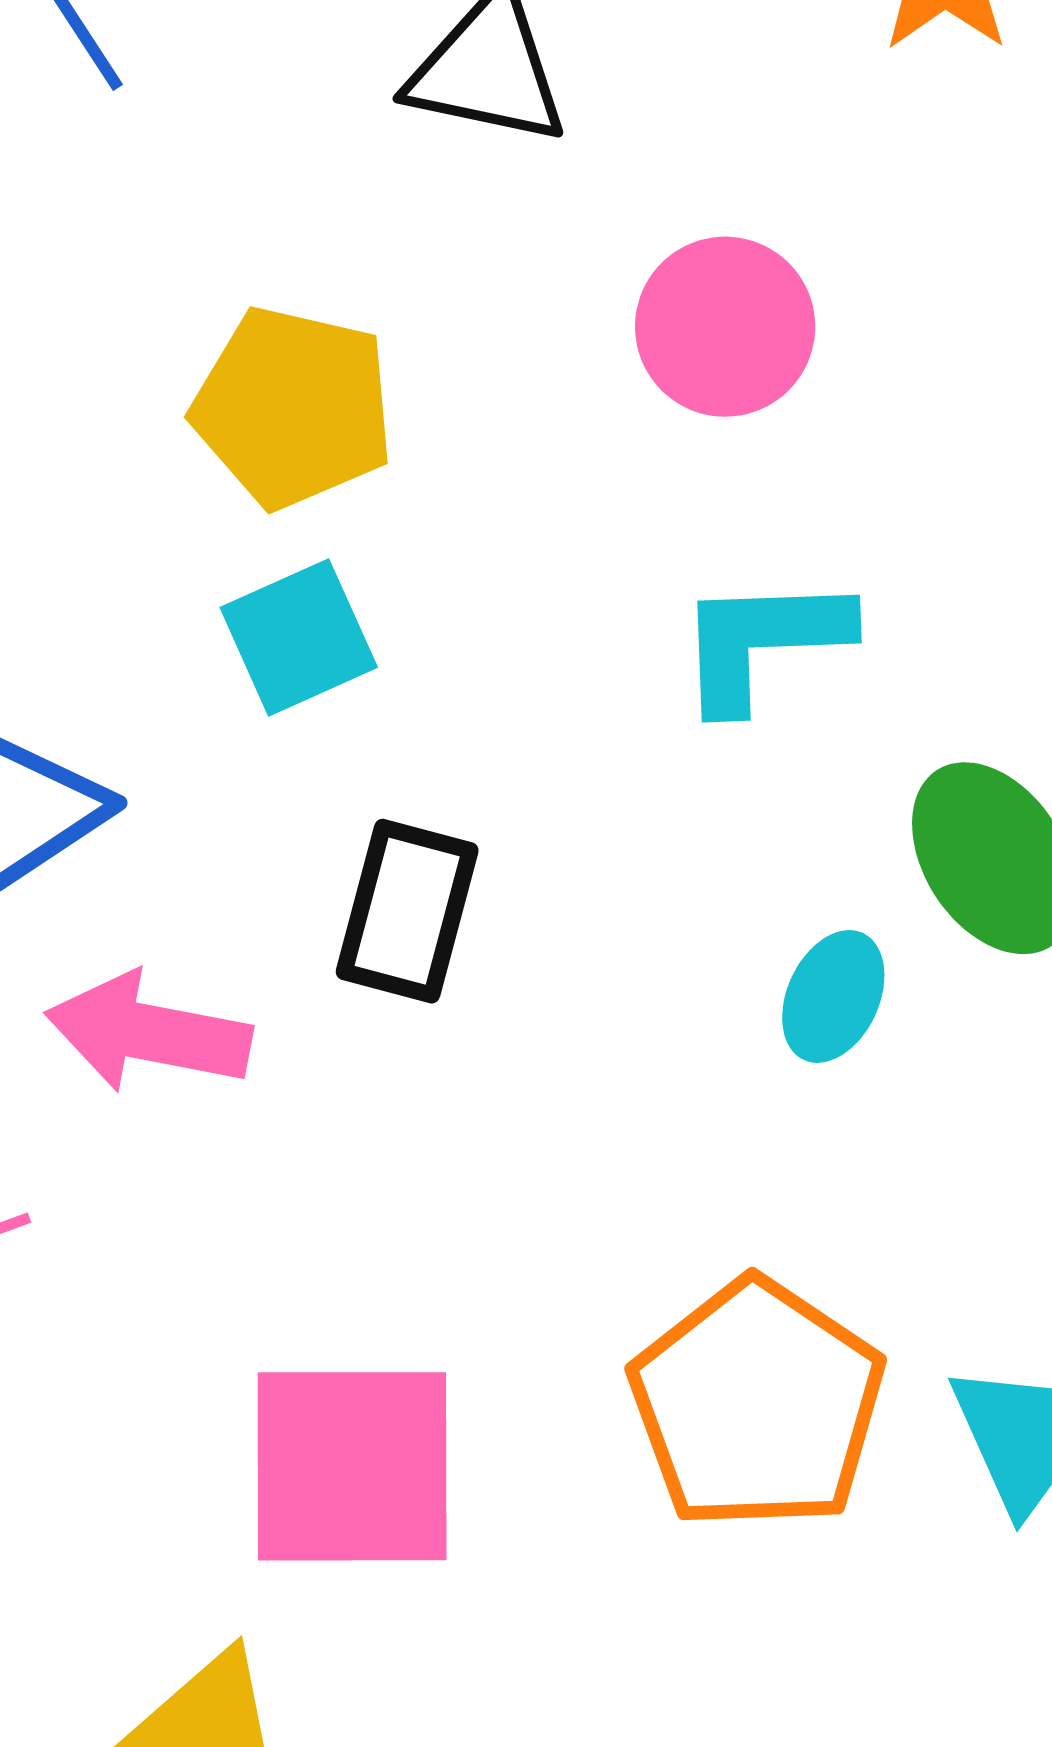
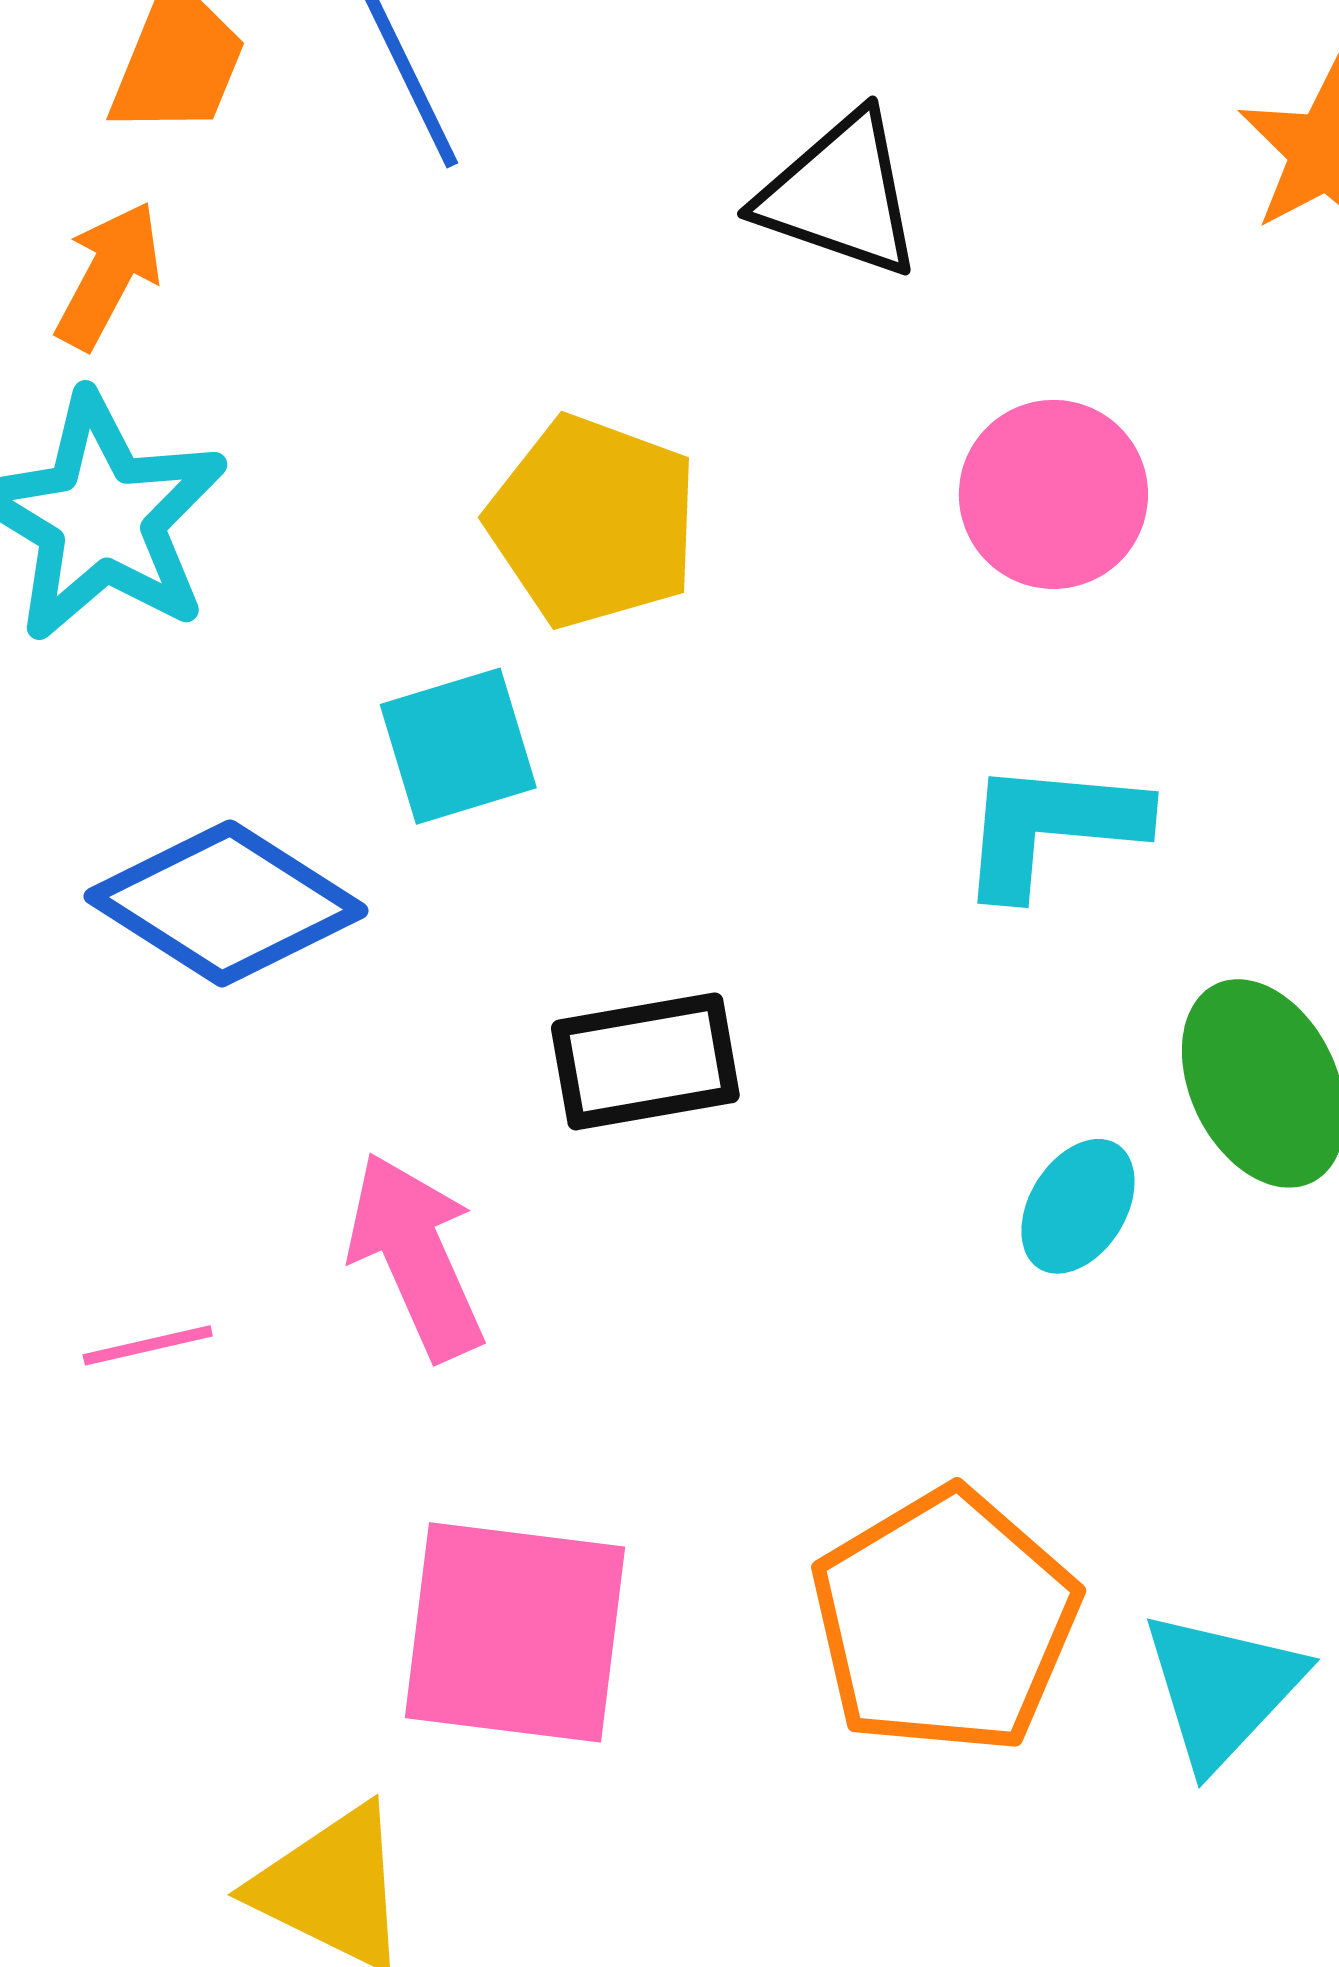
cyan square: (299, 637) -> (458, 746), moved
black rectangle: (407, 911) -> (645, 1061), turned 58
pink arrow: (148, 1033) -> (416, 1256), moved, turned 48

